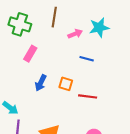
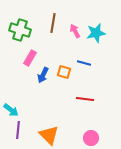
pink arrow: (75, 34) -> (75, 31), moved, turned -96
blue arrow: (41, 83) -> (43, 75), moved
orange square: (66, 84) -> (64, 72), moved

